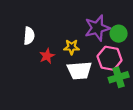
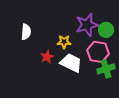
red star: (47, 56) -> (47, 57), moved
white trapezoid: (79, 71) -> (71, 63), turned -150

